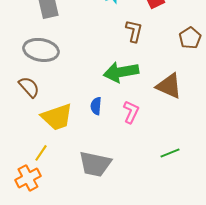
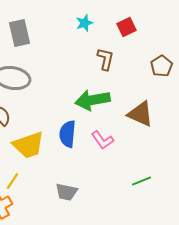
blue semicircle: (96, 106) -> (67, 134), size x1.5
pink L-shape: (131, 112) -> (102, 140), turned 120
gray trapezoid: (95, 164) -> (66, 192), size x0.7

